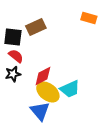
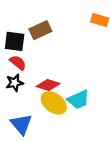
red diamond: (43, 76) -> (48, 85), turned 45
blue triangle: (40, 111) -> (21, 124), moved

